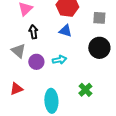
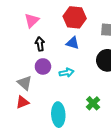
gray triangle: (18, 51) -> (25, 83), moved
purple circle: (36, 62) -> (43, 66), moved

